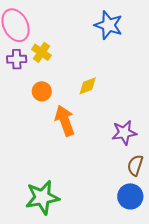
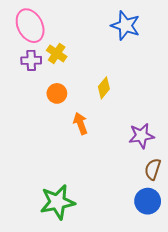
yellow diamond: (88, 86) -> (104, 88), turned -30
orange arrow: (65, 121) -> (80, 123), size x0.7

